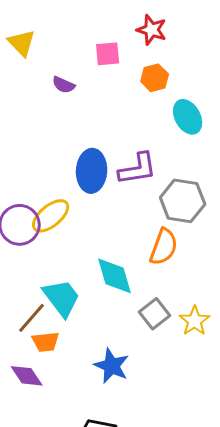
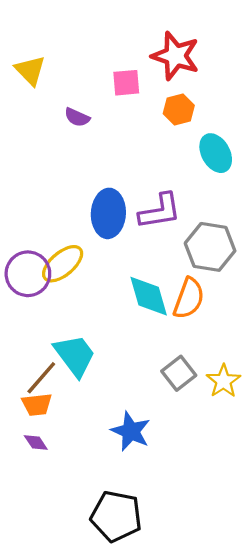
red star: (152, 30) -> (175, 56), size x1.4
cyan diamond: (115, 276) -> (149, 296), moved
orange trapezoid: (46, 342) -> (37, 405), moved
purple diamond: (27, 376) -> (36, 442), size x0.7

